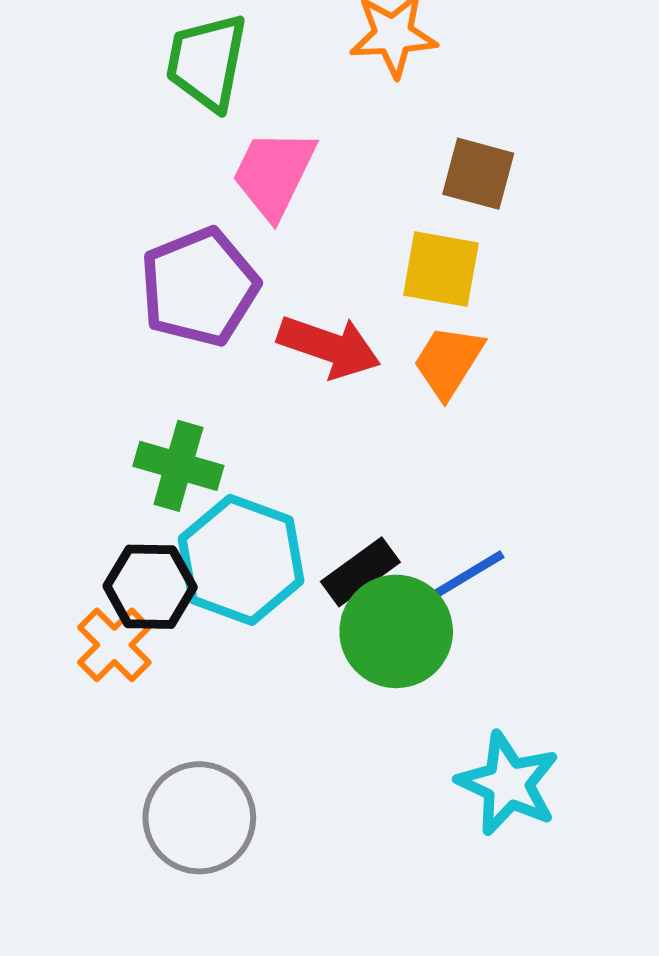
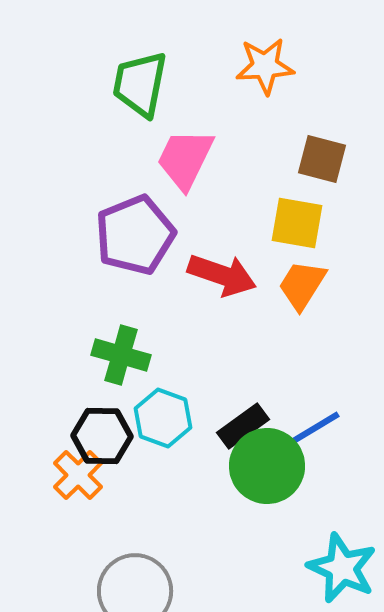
cyan hexagon: (241, 560) -> (163, 418), size x0.7

